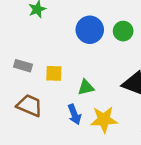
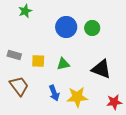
green triangle: (86, 87) -> (63, 64), moved
brown trapezoid: (29, 105) -> (19, 86), turned 30

